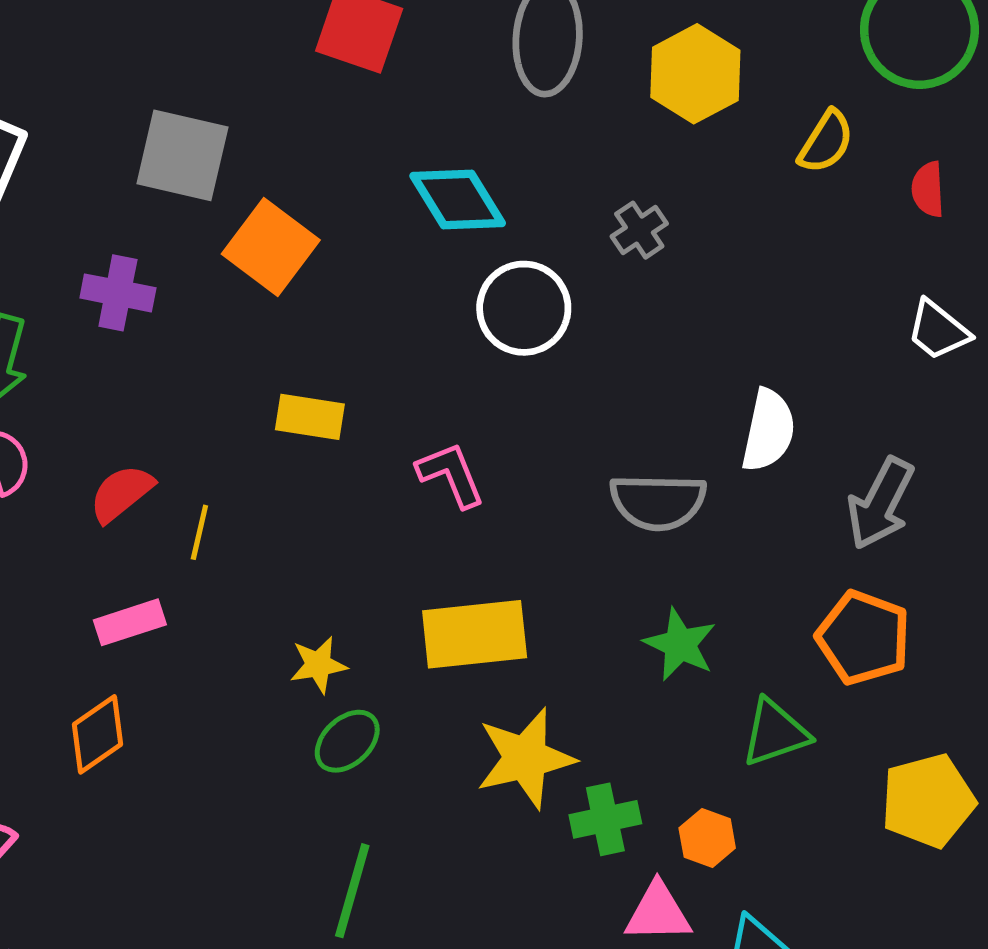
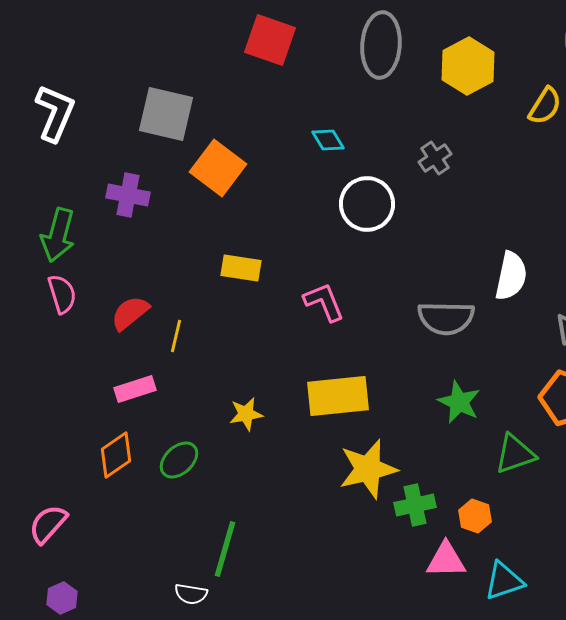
cyan diamond: (458, 199) -> (328, 140), size x0.6
green ellipse: (347, 741) -> (179, 460), moved
green line: (352, 891) -> (225, 549), moved

